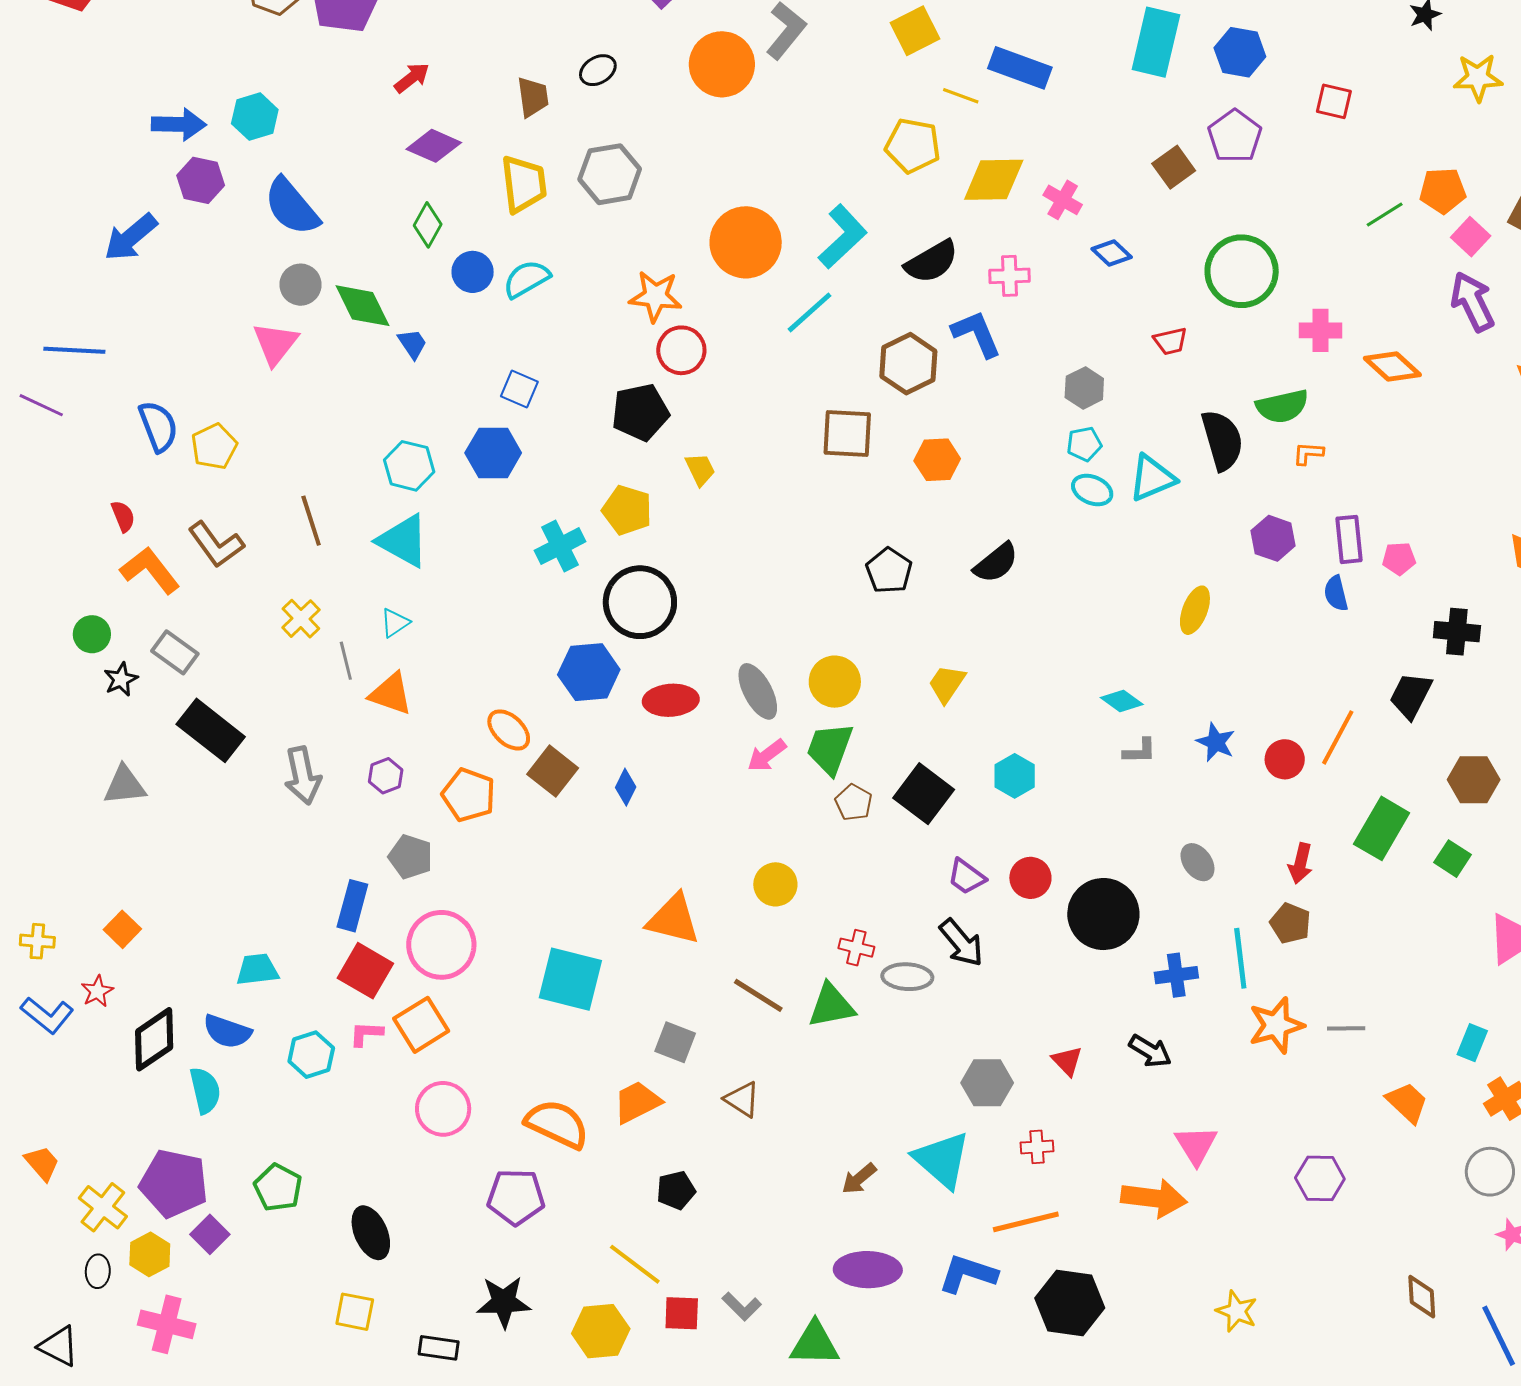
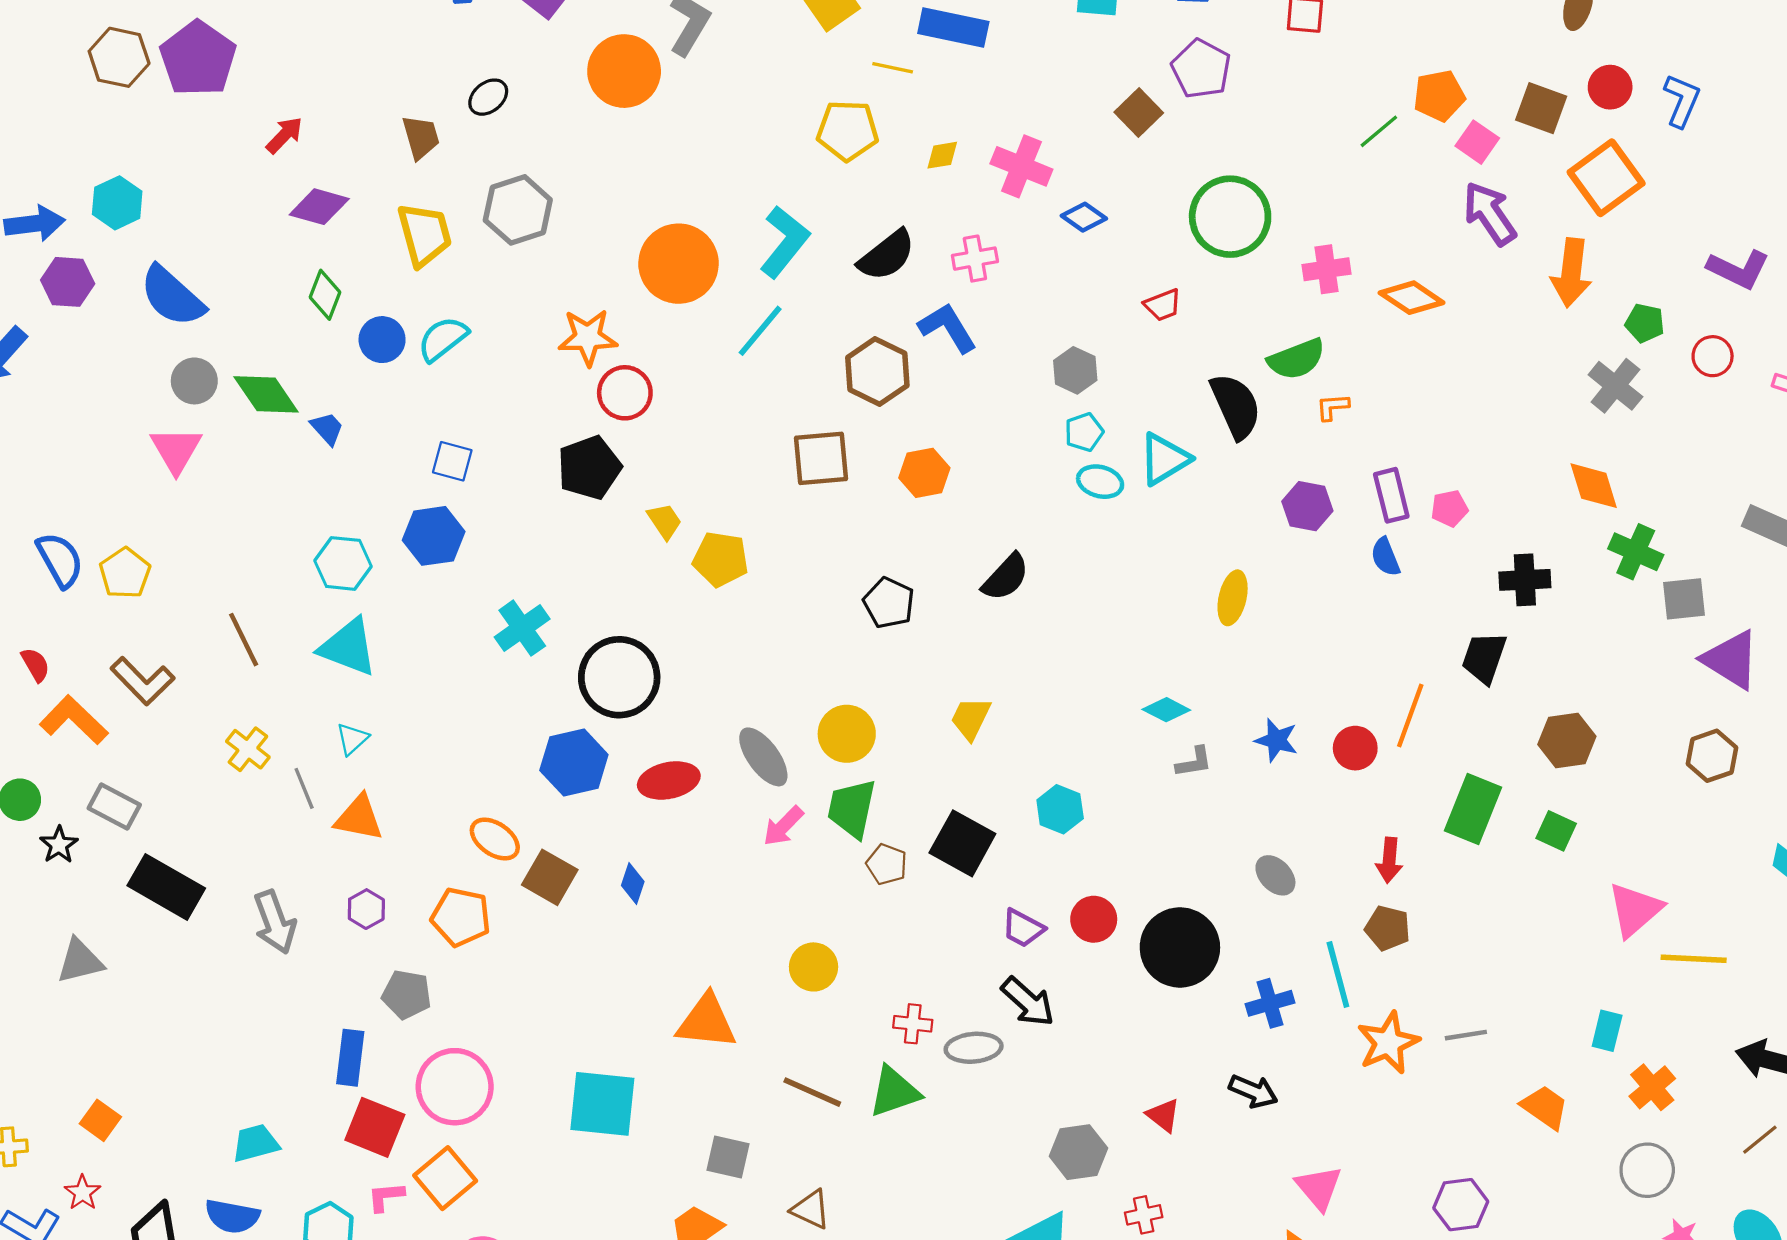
yellow diamond: (994, 180) -> (942, 155), size x0.5
pink cross: (1063, 200) -> (1021, 166), size x1.4
yellow pentagon: (627, 510) -> (721, 559), moved

